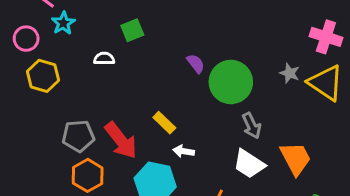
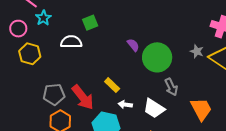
white semicircle: (104, 58) -> (71, 42), size x1.5
white trapezoid: (249, 164) -> (154, 108), moved

